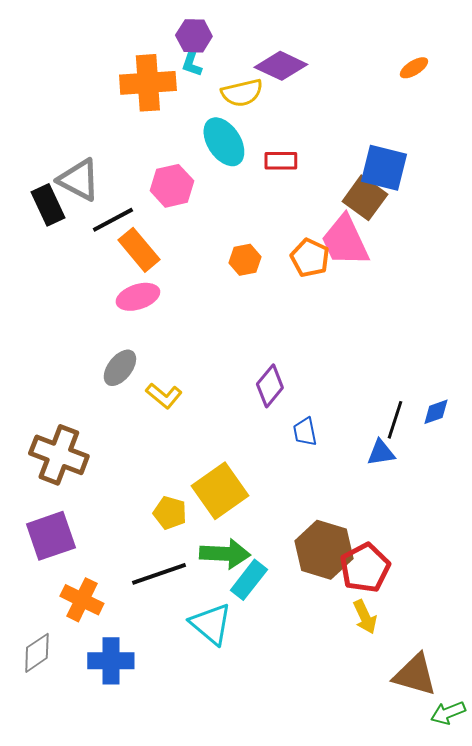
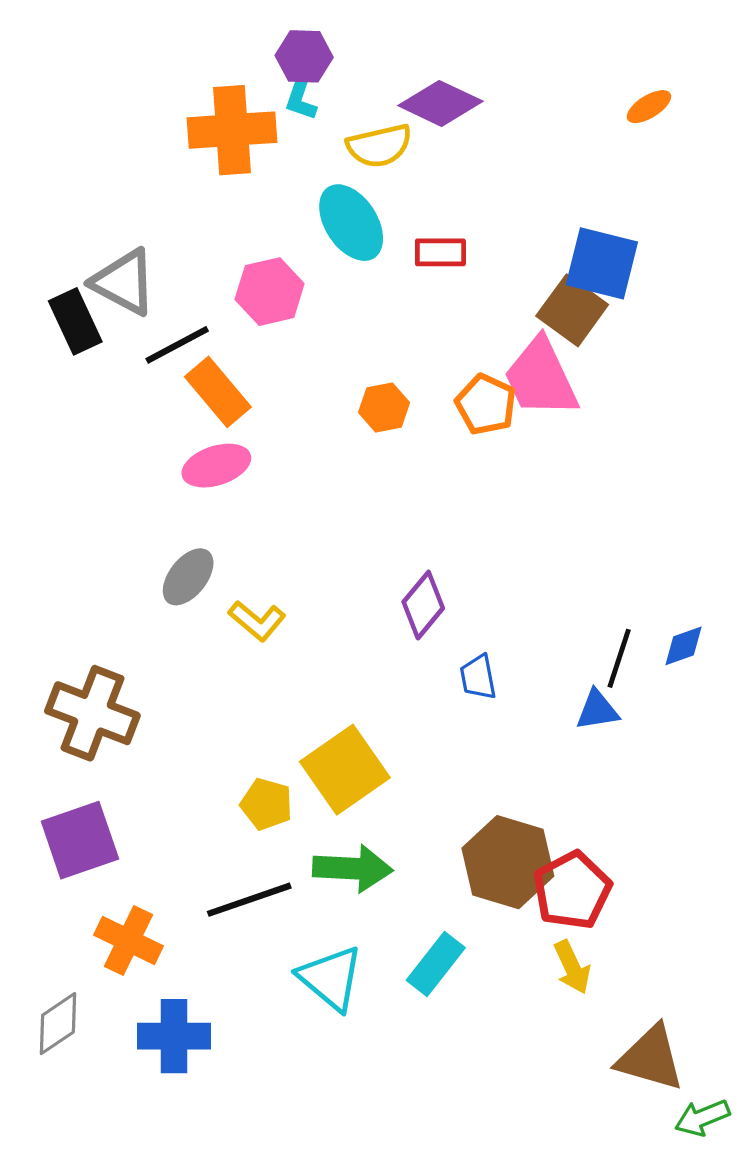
cyan rectangle: (249, 580) -> (436, 964), moved

